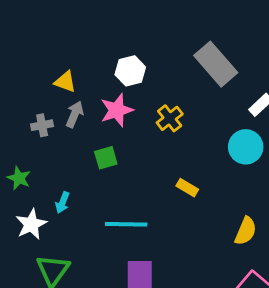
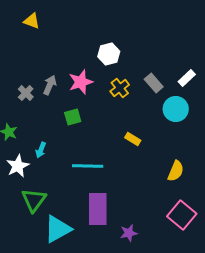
gray rectangle: (216, 64) -> (154, 83), moved, size x0.6
white hexagon: (130, 71) -> (109, 54), moved
yellow triangle: (65, 82) -> (32, 21), moved
gray cross: (42, 125) -> (26, 93), turned -35

